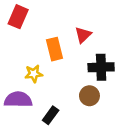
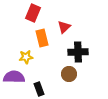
red rectangle: (18, 17) -> (33, 13), moved
black rectangle: (51, 115) -> (39, 89), turned -56

